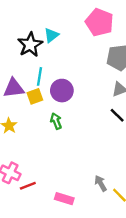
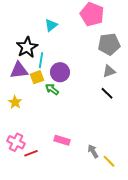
black star: (30, 45) -> (27, 47), moved
green arrow: (56, 121) -> (52, 89), moved, turned -32
pink rectangle: (64, 199) -> (62, 140), moved

